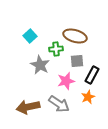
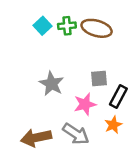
cyan square: (30, 36) -> (42, 26), moved
brown ellipse: (75, 36) -> (97, 28), moved
green cross: (56, 49) -> (67, 26), moved

